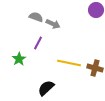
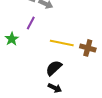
black semicircle: (46, 88) -> (54, 68), moved

